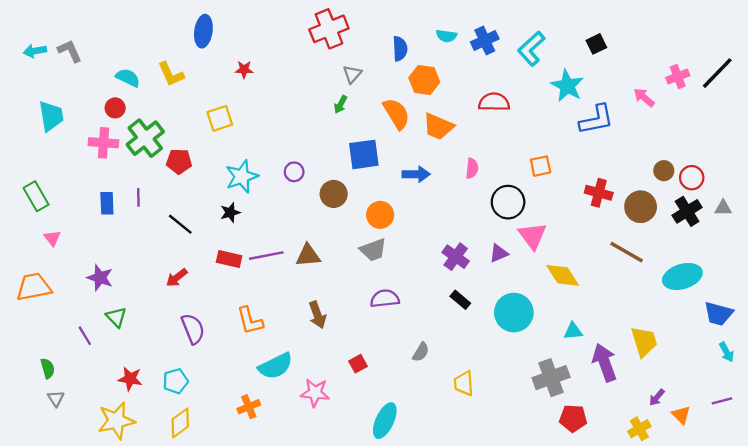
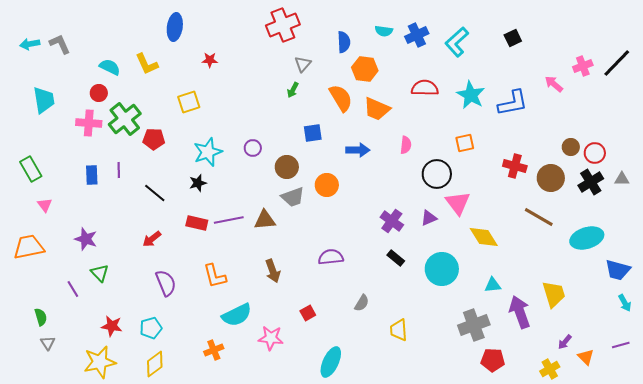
cyan star: (567, 86) -> (471, 95), moved
blue square: (364, 154) -> (313, 133), size x0.7
gray trapezoid: (373, 250) -> (293, 197), moved

